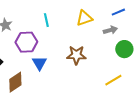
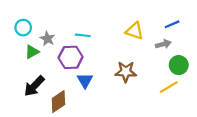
yellow triangle: (84, 18) -> (135, 31), turned 36
cyan line: (46, 20) -> (83, 35), moved, turned -72
yellow line: (113, 80) -> (169, 87), moved

